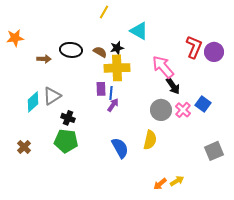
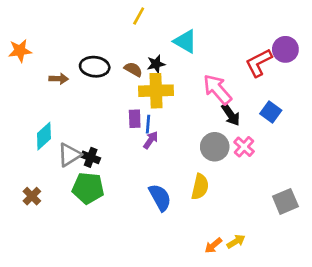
red L-shape: (194, 47) -> (259, 63), turned -140
purple circle: (214, 52) -> (285, 49), moved
gray triangle: (52, 96) -> (69, 155), moved
blue square: (203, 104) -> (271, 112), moved

